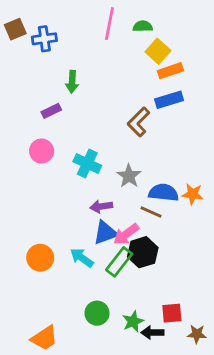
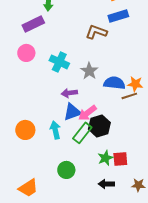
purple rectangle: (51, 111) -> (33, 24), size x1.5
brown L-shape: (139, 122) -> (96, 32), turned 65
brown line: (151, 212) -> (129, 96), moved, turned -42
cyan arrow: (82, 258) -> (55, 130), turned 42
red square: (172, 313) -> (120, 159), moved
green star: (133, 321) -> (105, 158), moved

